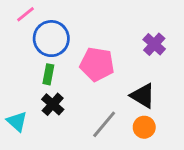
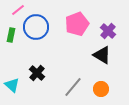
pink pentagon: (97, 64) -> (77, 24), moved, turned -30
green rectangle: (48, 74) -> (11, 35), moved
black triangle: (143, 96) -> (102, 55), moved

